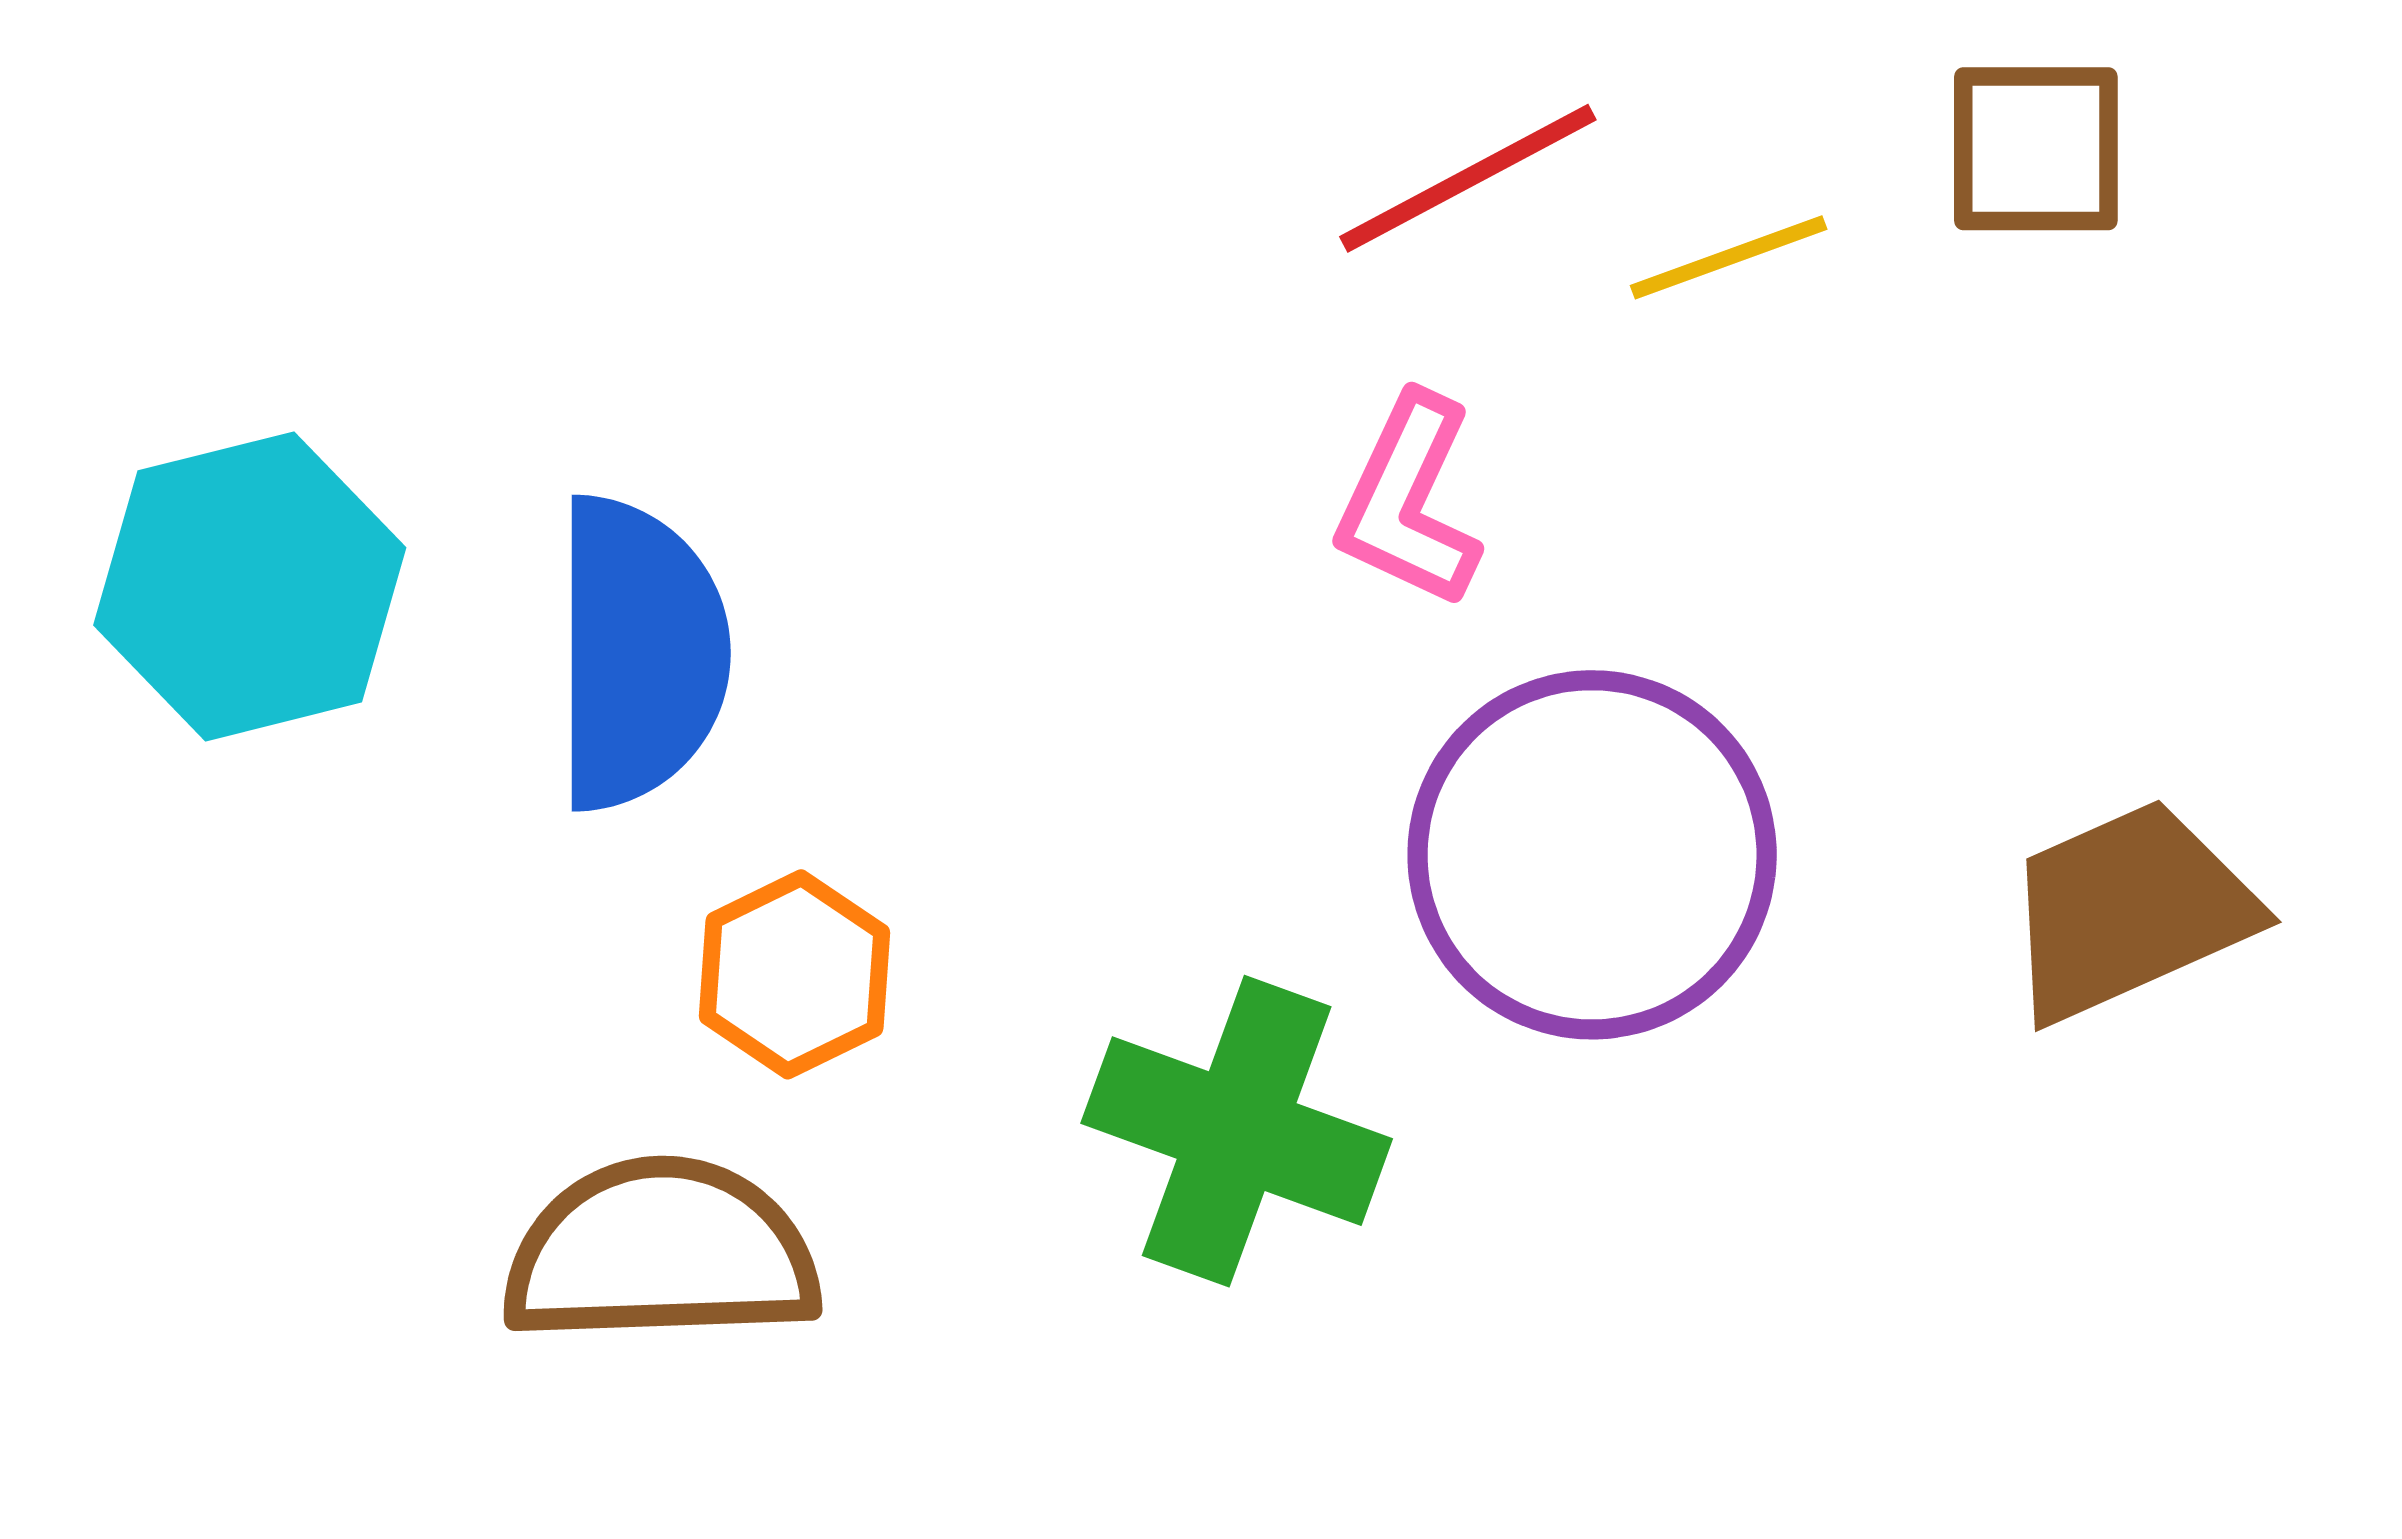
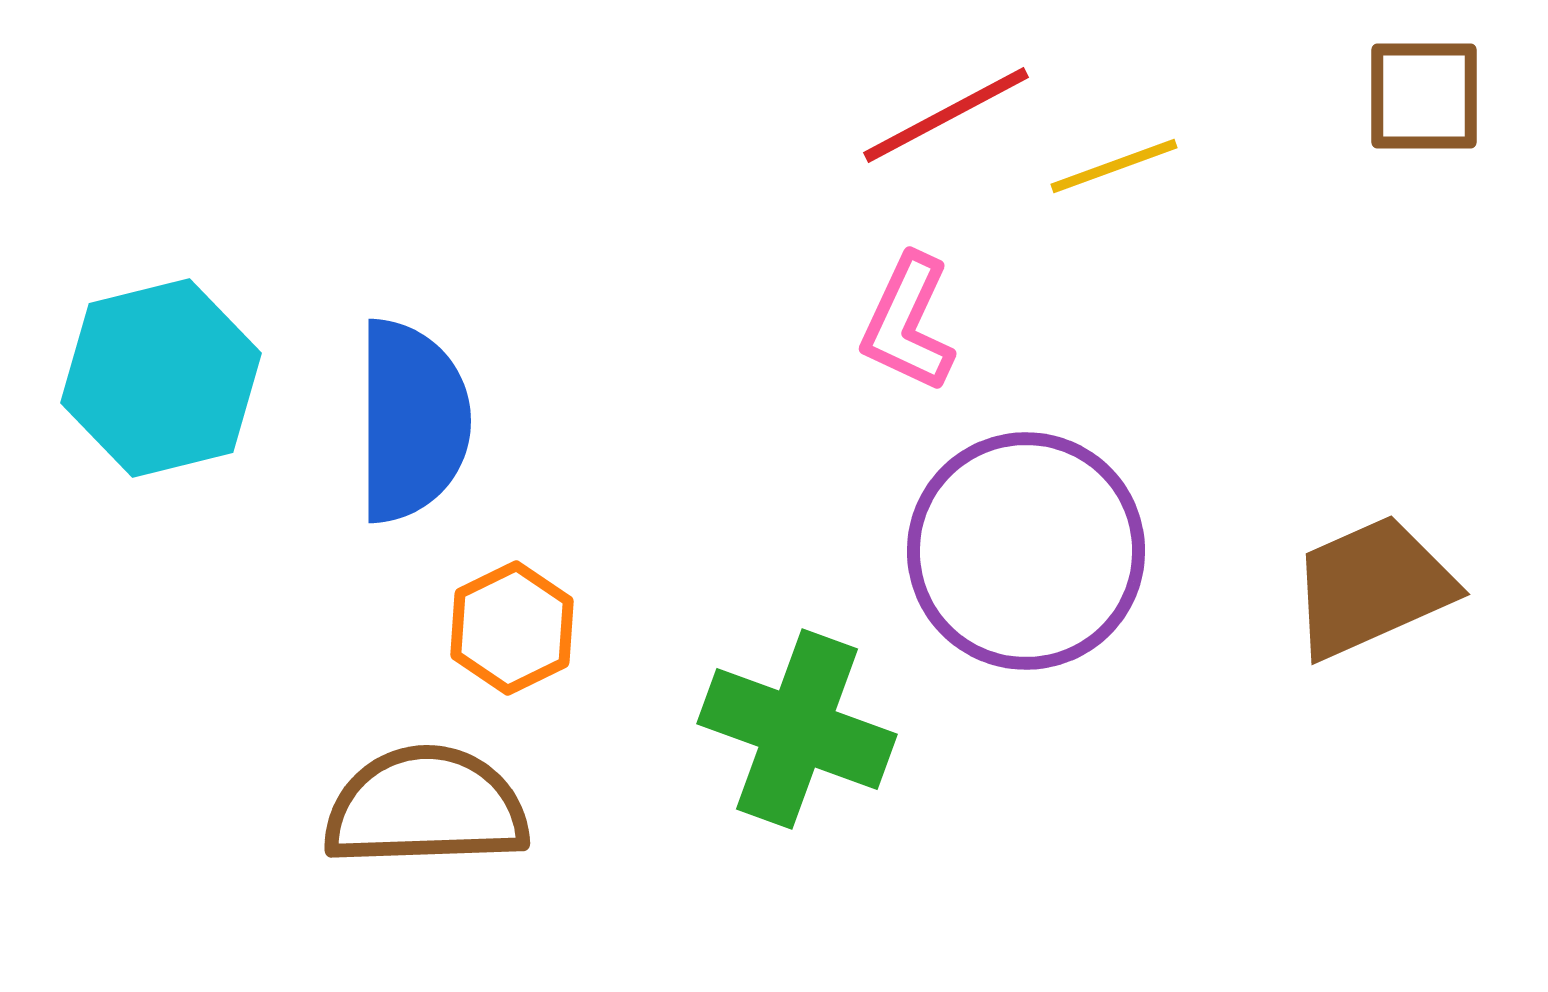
brown square: (2036, 149) -> (1424, 96), moved

